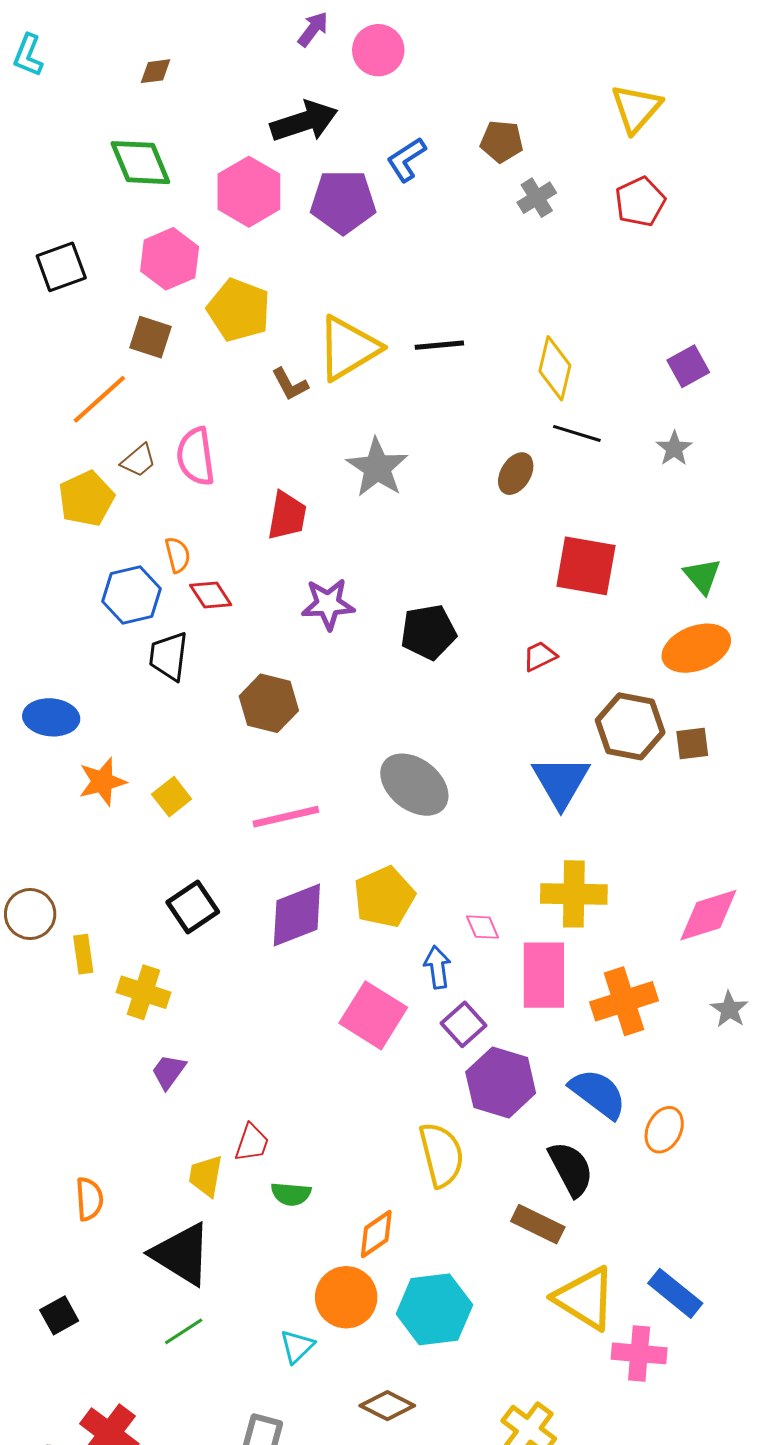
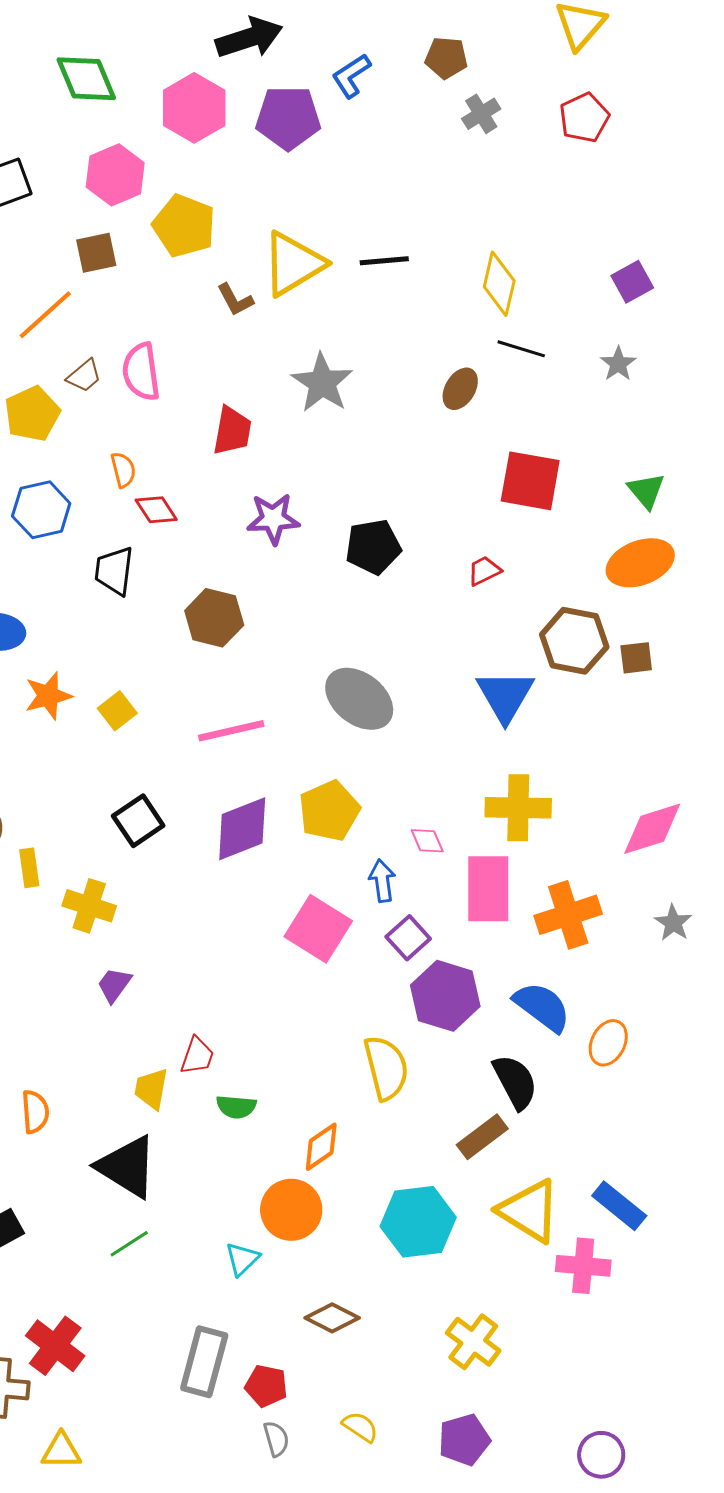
brown square: (150, 337) -> (96, 253), turned -30
blue hexagon: (131, 595) -> (41, 510), moved
brown rectangle: (538, 1224) -> (482, 1137), turned -63
cyan hexagon: (434, 1309) -> (418, 1222), moved

